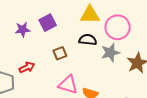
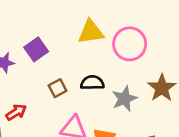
black semicircle: (88, 40) -> (92, 83), moved
gray star: (110, 53) -> (124, 99), moved

